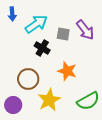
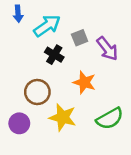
purple arrow: (85, 30) -> (107, 49), moved
gray square: (63, 34) -> (80, 38), turned -32
yellow star: (49, 100) -> (63, 117), turned -30

